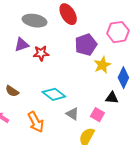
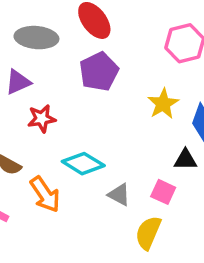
purple pentagon: (86, 45) -> (99, 72), moved
red star: (41, 53) -> (42, 119), moved
orange arrow: (36, 122) -> (45, 194), moved

